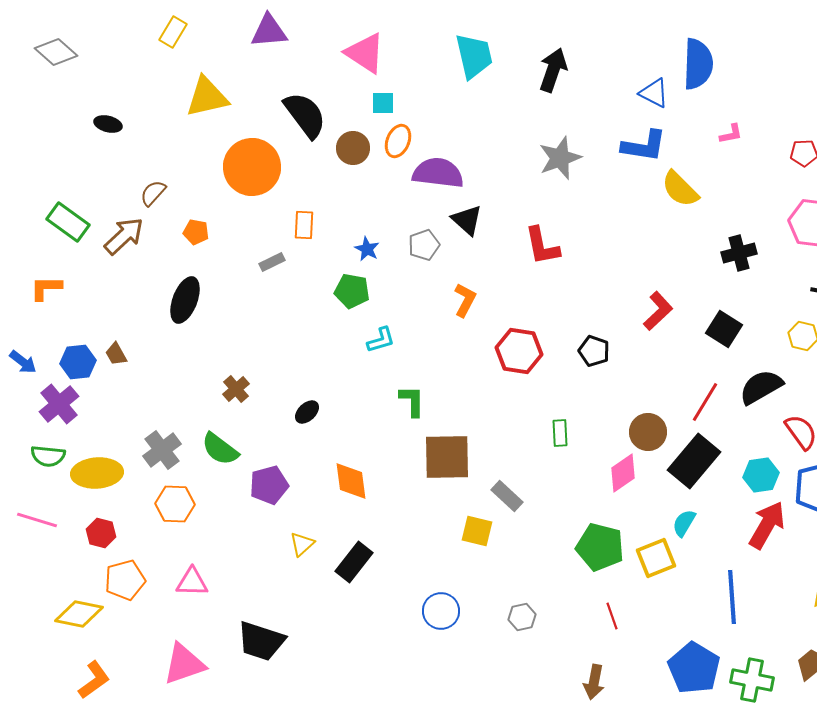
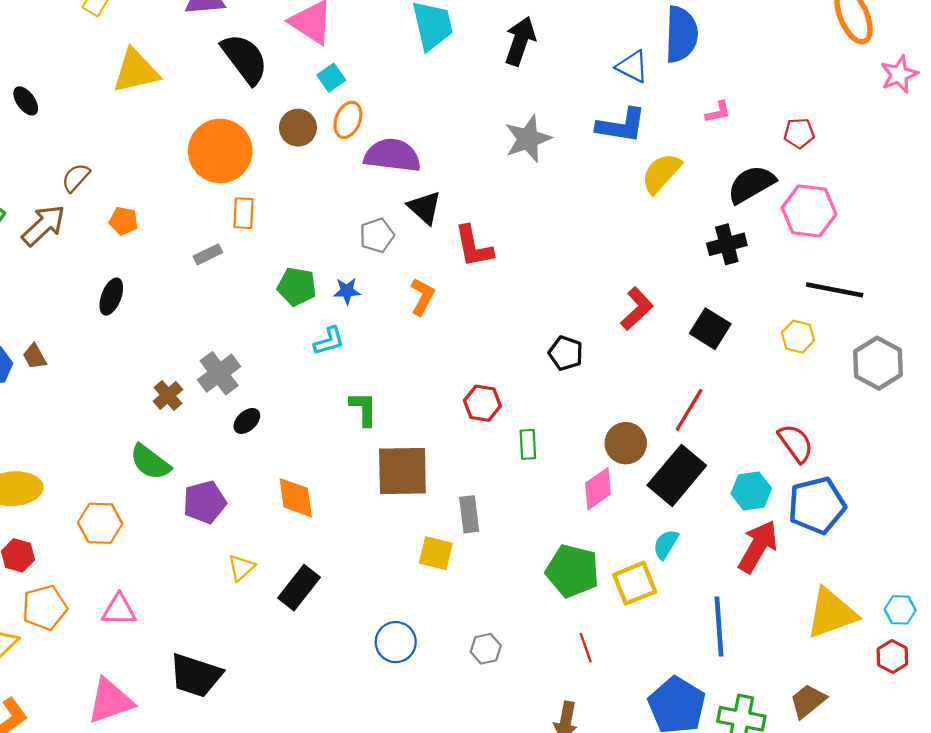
cyan square: (383, 103) -> (331, 78), turned -35
black semicircle: (305, 115) -> (245, 59), moved
black ellipse: (108, 124) -> (26, 101), turned 40
orange circle: (252, 167) -> (220, 151), moved
yellow semicircle: (680, 189) -> (661, 173), turned 87
red L-shape: (542, 246) -> (473, 247), moved
blue star: (367, 249) -> (347, 291), moved, turned -30
black ellipse: (185, 300) -> (111, 297), size x0.7
red hexagon: (519, 351) -> (482, 403), moved, size x0.7
black semicircle: (761, 387) -> (751, 184), moved
gray cross: (162, 450) -> (219, 373), moved
gray rectangle: (507, 496) -> (469, 514), turned 40

